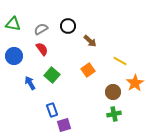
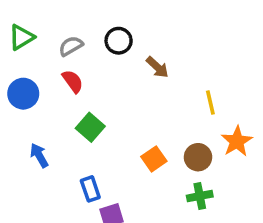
green triangle: (13, 24) -> (21, 37), turned -42
yellow line: (120, 61) -> (210, 102), turned 48
orange square: (88, 70) -> (154, 159), moved
blue arrow: (30, 83) -> (39, 155), moved

